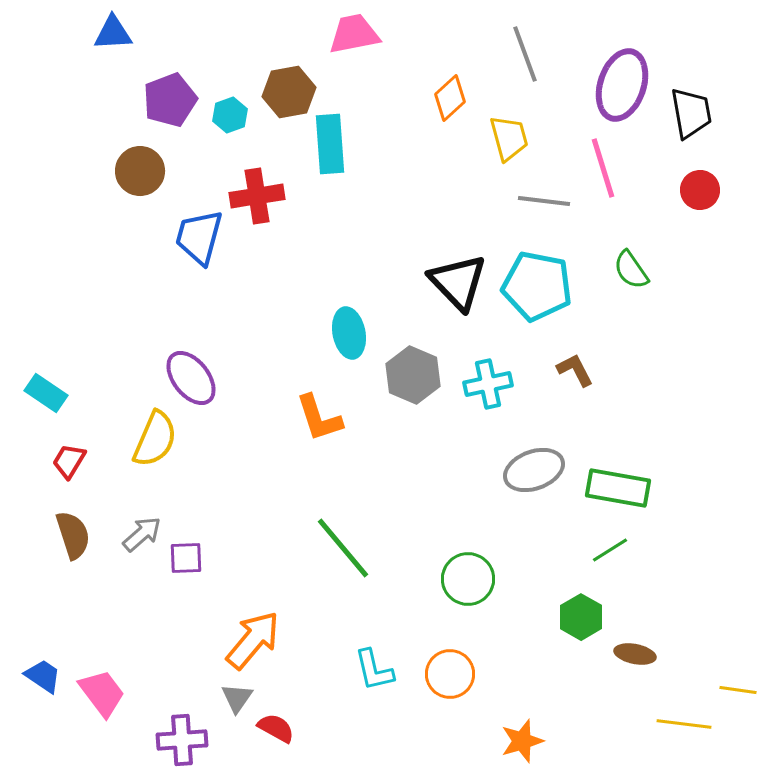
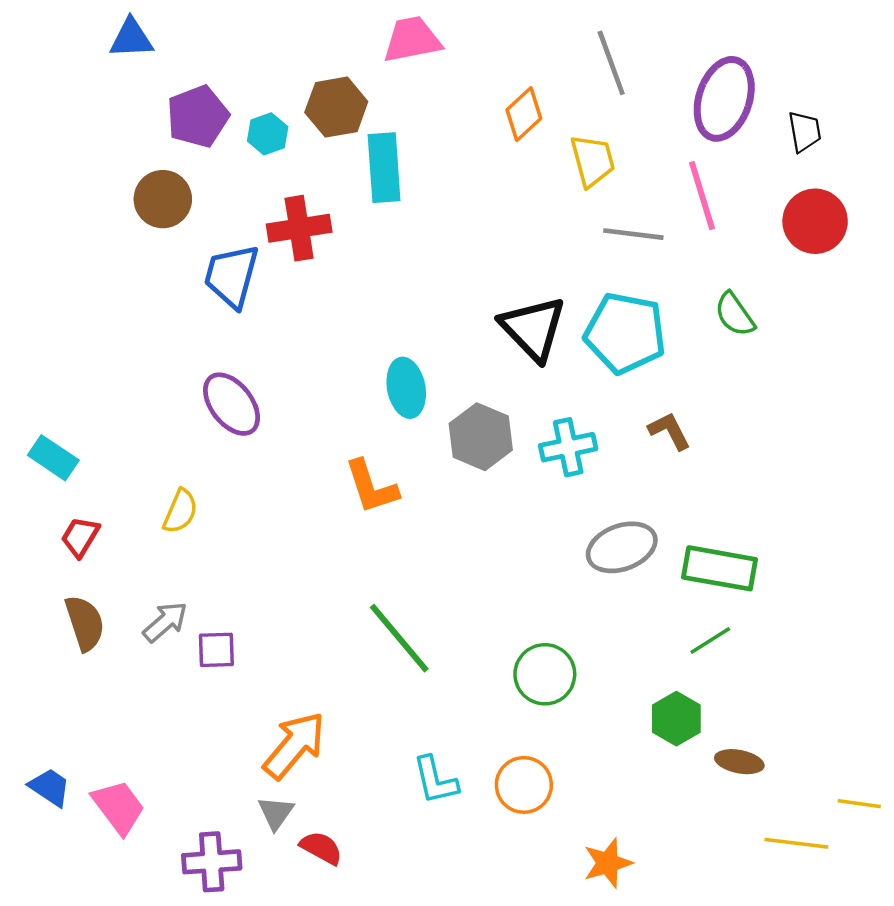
black trapezoid: (691, 113) -> (805, 132), size x0.7
red circle: (700, 190) -> (815, 221), size x1.4
purple ellipse: (191, 378) -> (232, 404), moved
yellow semicircle: (155, 439) -> (180, 511), size x0.7

